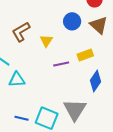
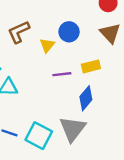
blue circle: (72, 21) -> (69, 32), moved
blue diamond: (95, 81) -> (86, 98), moved

